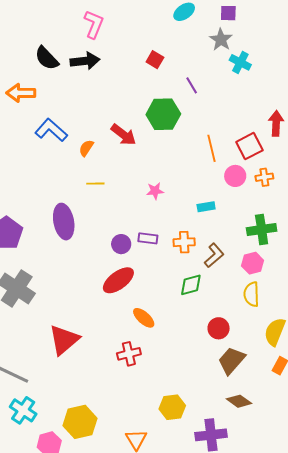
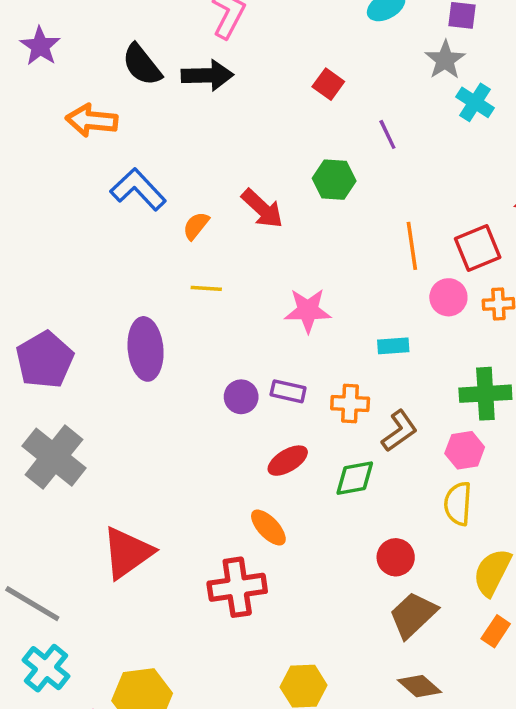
green hexagon: (163, 114) -> (334, 180), size x0.7
pink star: (155, 191) -> (308, 310), size x1.5
red ellipse: (118, 280) -> (288, 461), moved, size x0.7
red cross: (129, 354) -> (237, 587), size x1.4

